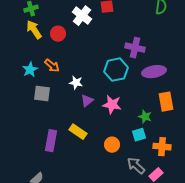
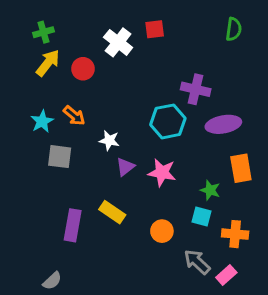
yellow arrow: (34, 30) -> (48, 63), turned 72
cyan square: (139, 135) -> (201, 216), turned 32

